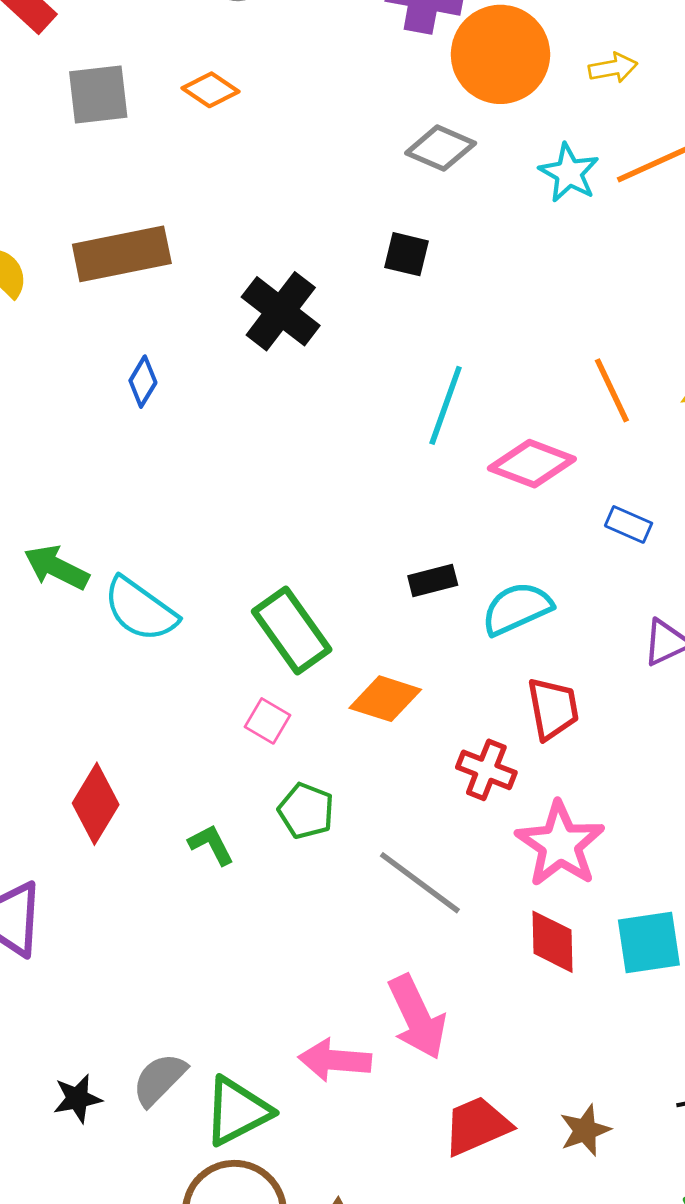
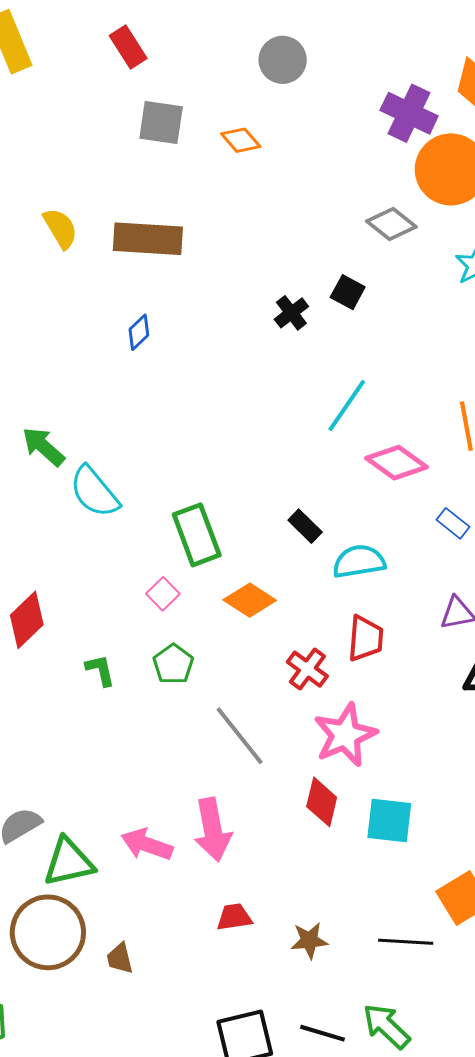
black cross: (281, 311) -> (291, 313), moved, size x0.6
black rectangle: (433, 581) -> (305, 526), turned 44
red trapezoid: (477, 1126) -> (234, 917), size x0.7

